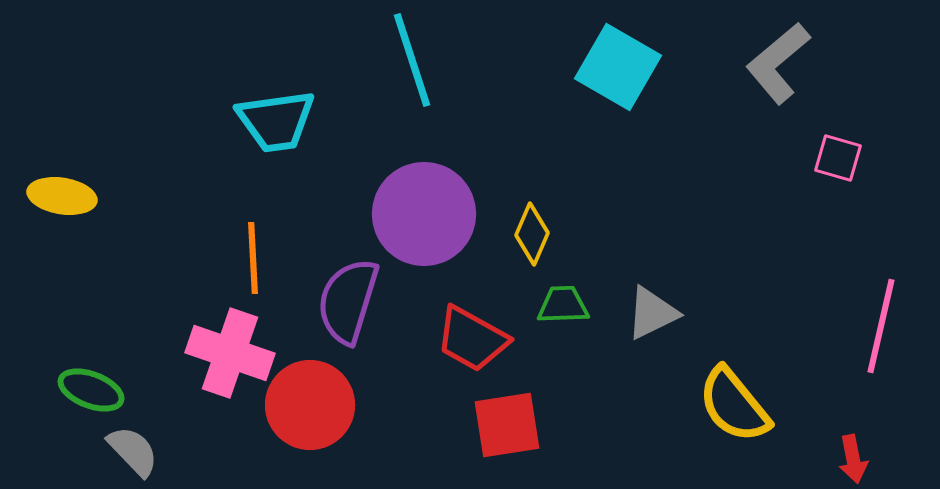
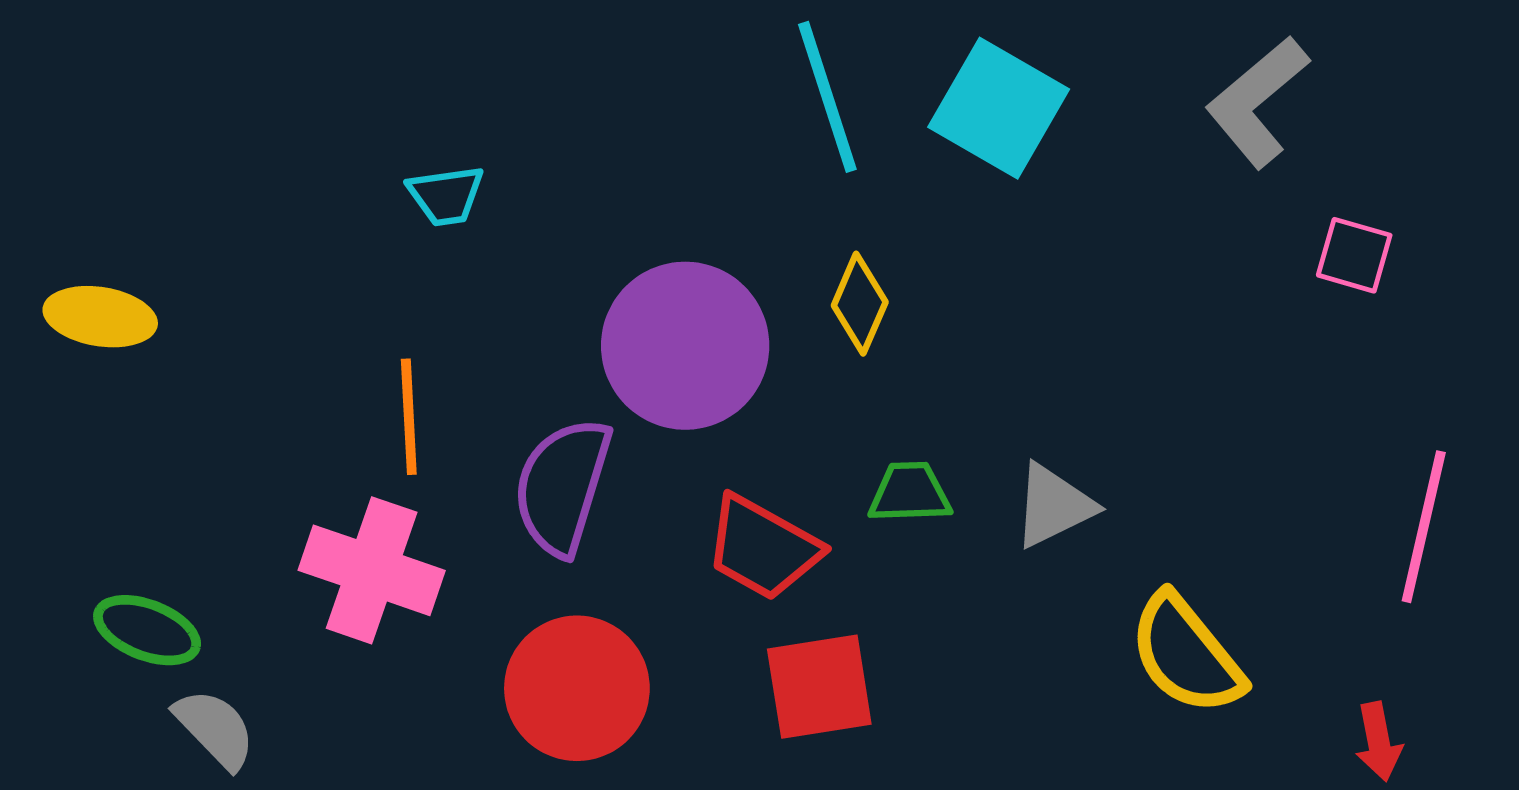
cyan line: (412, 60) -> (827, 97), moved
cyan trapezoid: (276, 121) -> (446, 195), size x0.6
yellow diamond: (532, 234) -> (860, 304), moved
red circle: (310, 405) -> (577, 688), moved

